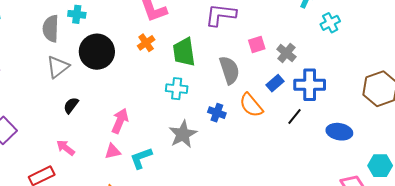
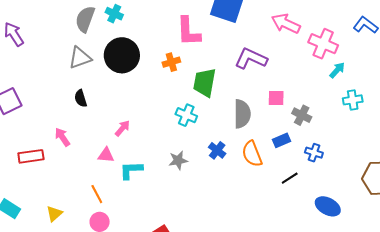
gray cross: (286, 53) -> (302, 115), turned -30
blue cross: (310, 85) -> (314, 153), size x0.6
black semicircle: (71, 105) -> (81, 98), turned -72
pink arrow: (120, 121) -> (122, 128), size x0.7
gray star: (183, 134) -> (178, 160), size x0.7

